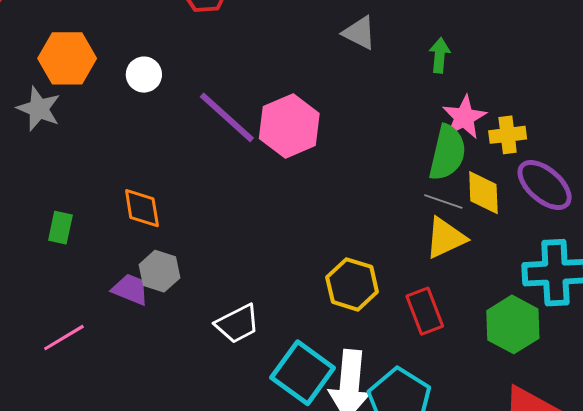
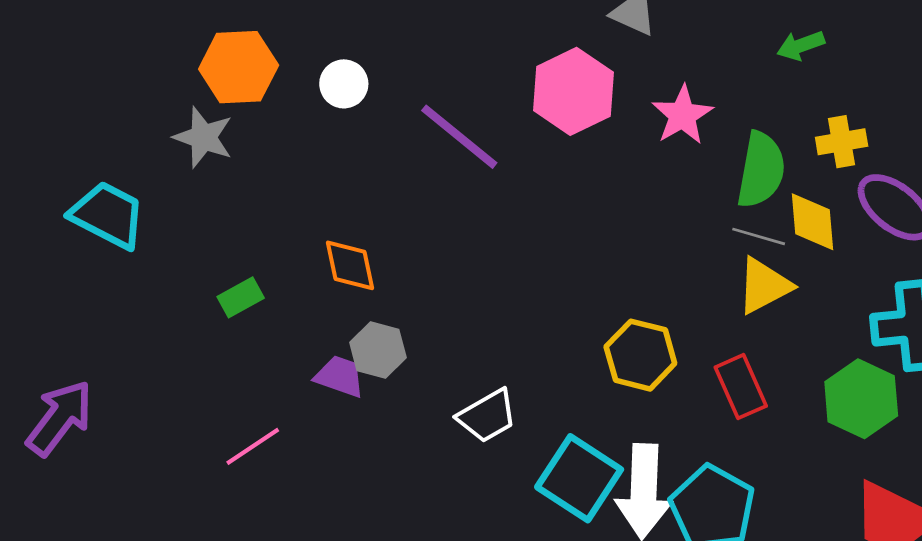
green arrow: (440, 55) -> (801, 45), moved, turned -112
pink star: (464, 117) -> (682, 115), moved
pink hexagon: (289, 126) -> (573, 91), moved
green rectangle: (60, 228) -> (241, 297), turned 52

